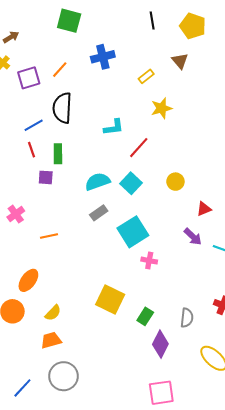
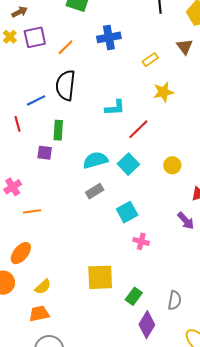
purple square: (29, 78) -> (35, 37), moved
red line: (32, 150) -> (17, 124), moved
cyan square: (133, 232) -> (127, 212), size x0.7
orange line: (49, 236) -> (32, 211), moved
yellow square: (110, 300) -> (100, 277), turned -32

